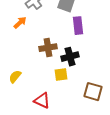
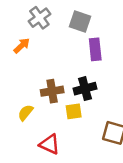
brown cross: (48, 48) -> (52, 91), moved
yellow semicircle: (15, 77) -> (26, 113), moved

